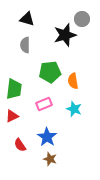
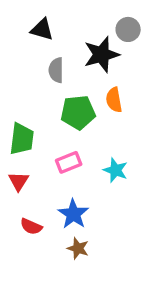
gray semicircle: (25, 45) -> (56, 70), moved
orange semicircle: (73, 81) -> (114, 100), moved
red triangle: (12, 116) -> (19, 181), turned -32
red semicircle: (20, 145) -> (31, 226), turned -32

